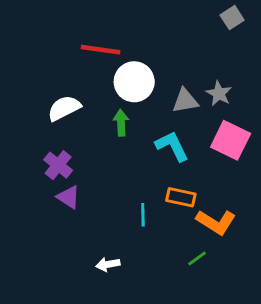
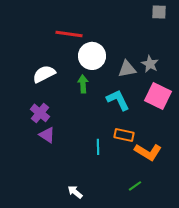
gray square: (232, 18) -> (159, 12), turned 35
green line: (197, 259) -> (135, 186), moved
white arrow: (108, 264) -> (75, 192), moved, turned 49

